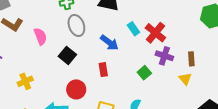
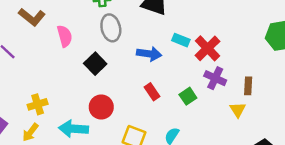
cyan rectangle: (133, 29) -> (181, 40), turned -40
blue arrow: (109, 43) -> (149, 54), turned -36
red rectangle: (103, 70) -> (152, 92), moved, turned -32
yellow cross: (25, 81) -> (38, 104), moved

